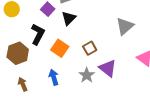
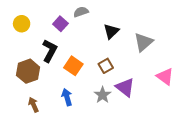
black triangle: (69, 18) -> (111, 31), moved

